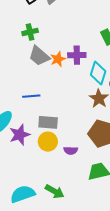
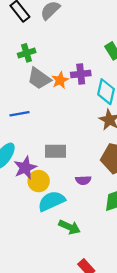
blue line: (31, 96) -> (19, 114), moved
yellow circle: (48, 142) -> (39, 181), moved
cyan semicircle: (23, 194) -> (52, 201), moved

